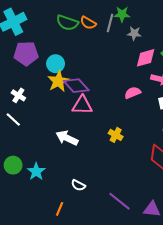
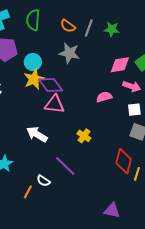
green star: (122, 14) -> (112, 29), moved
green semicircle: (67, 23) -> (33, 20), moved, turned 70
gray star: (134, 33) -> (69, 53), moved, size x1.5
purple line: (119, 201) -> (65, 166), moved
orange line: (60, 209) -> (28, 192), moved

